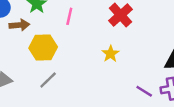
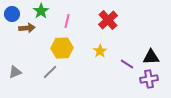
yellow hexagon: (43, 48) -> (62, 48), moved
purple line: (144, 91) -> (127, 64), moved

